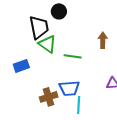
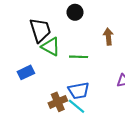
black circle: (59, 11) -> (75, 12), moved
cyan line: (79, 105) -> (76, 106), moved, turned -48

